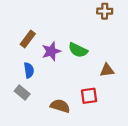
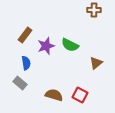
brown triangle: (107, 70) -> (96, 63), turned -32
red square: (89, 96) -> (80, 95), moved, turned 35

